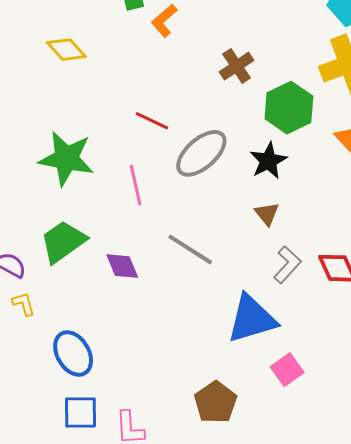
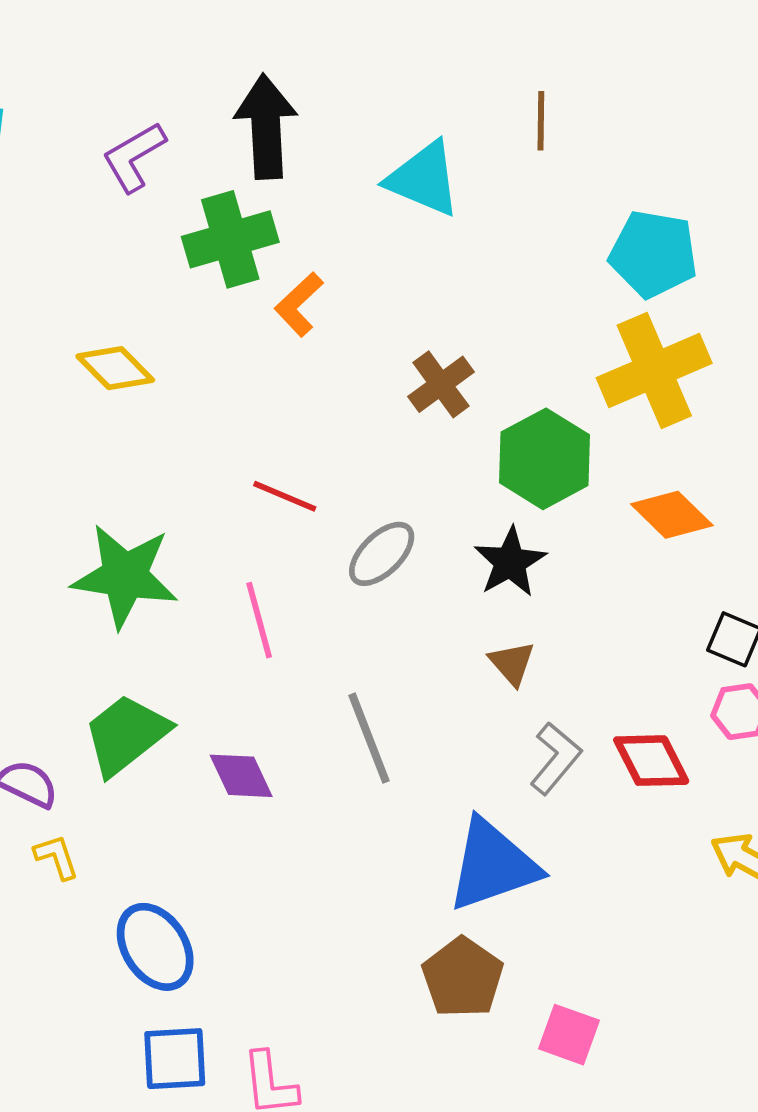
gray ellipse: (201, 153) -> (382, 554), size x0.7
gray line: (190, 249) -> (369, 738), turned 39
pink square: (287, 370) -> (569, 1035), moved, turned -32
brown pentagon: (215, 402) -> (463, 977), moved

